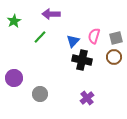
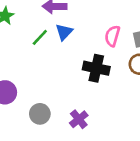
blue triangle: (73, 41) -> (64, 32), moved
purple cross: (87, 98) -> (79, 119), moved

